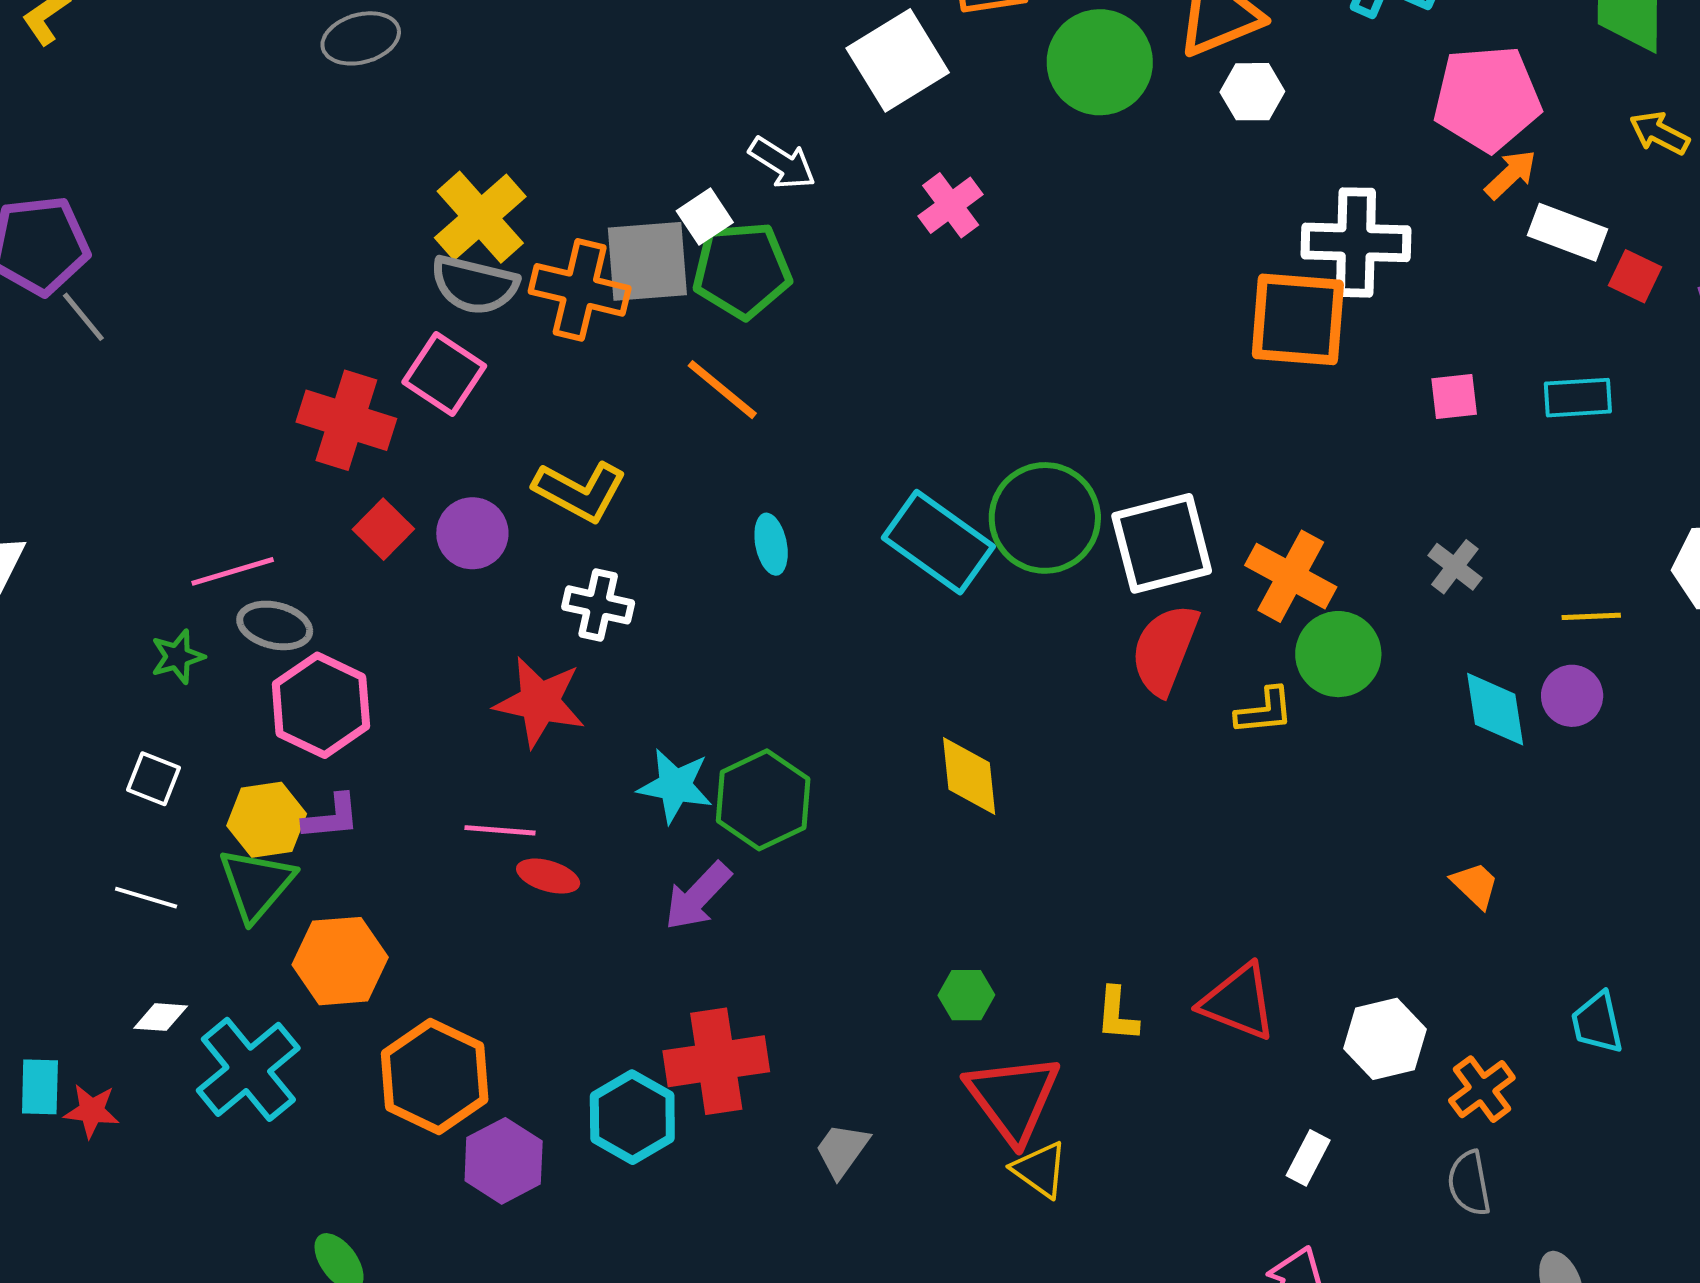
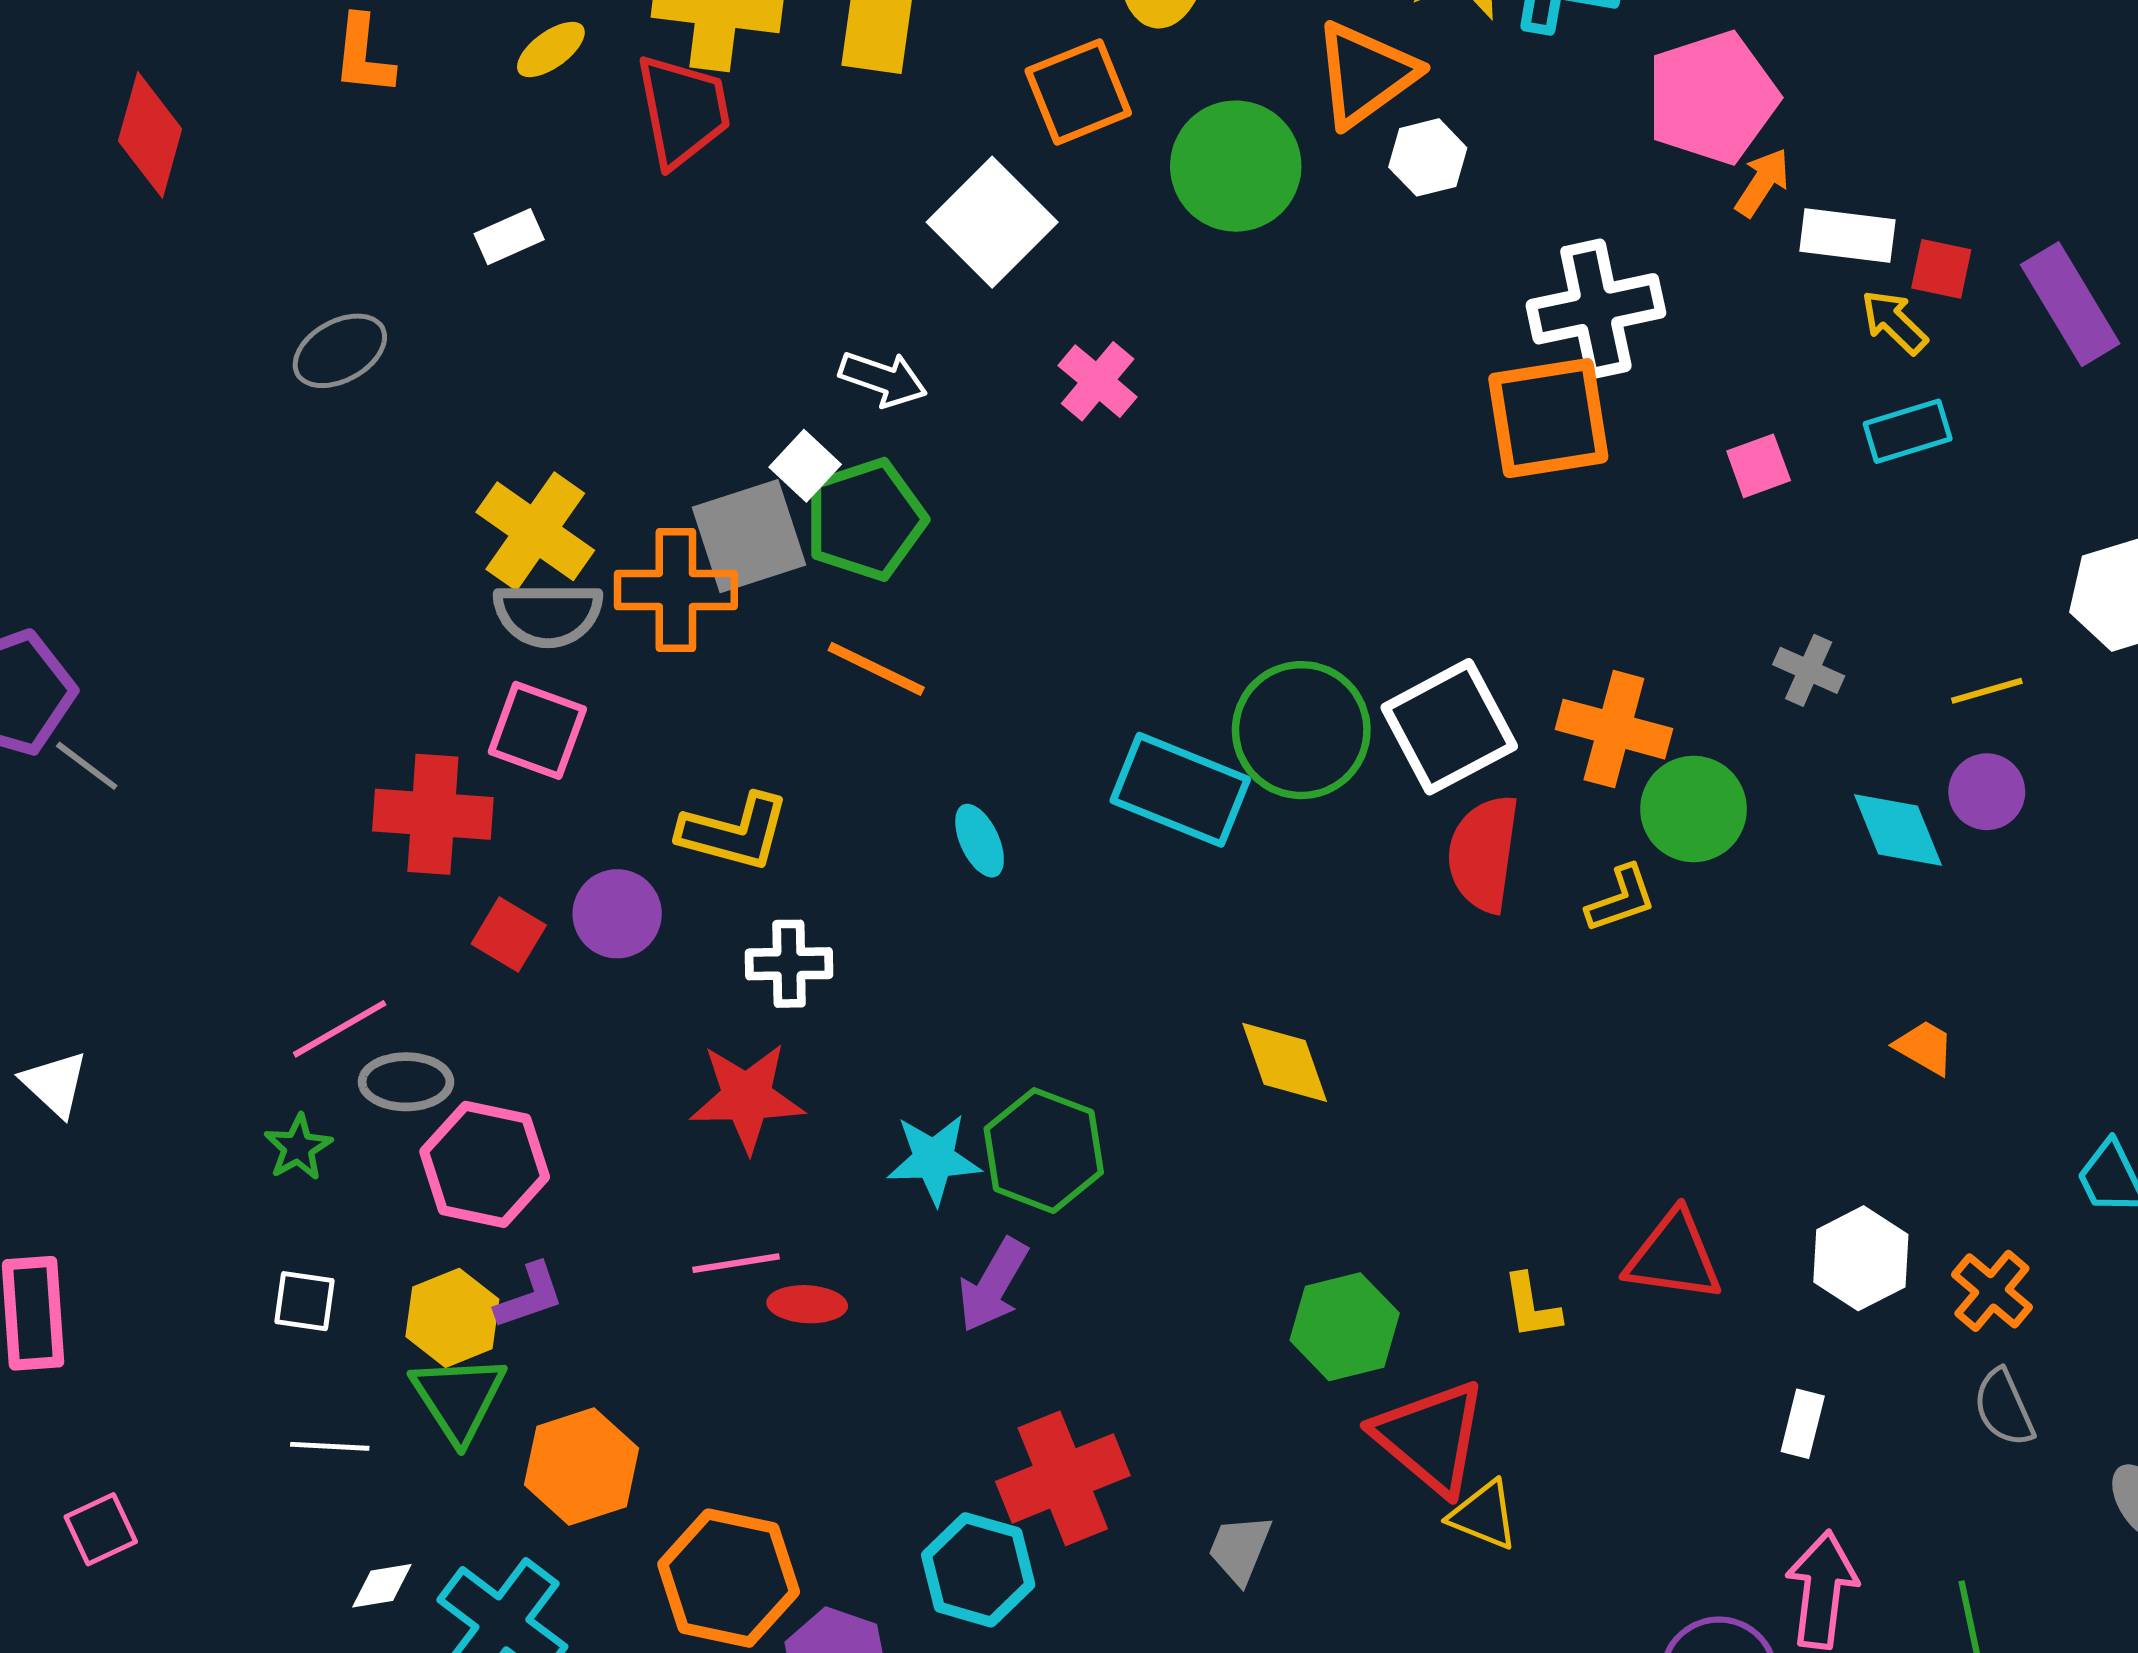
yellow arrow: (1659, 133) -> (1894, 322), moved, turned 30
green hexagon: (966, 995) -> (1345, 1327), size x1.6

